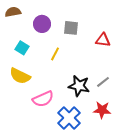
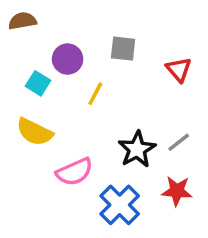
purple circle: (42, 24) -> (68, 59), moved
red triangle: (103, 40) -> (179, 69), turned 42
black star: (79, 86) -> (137, 149), turned 30

